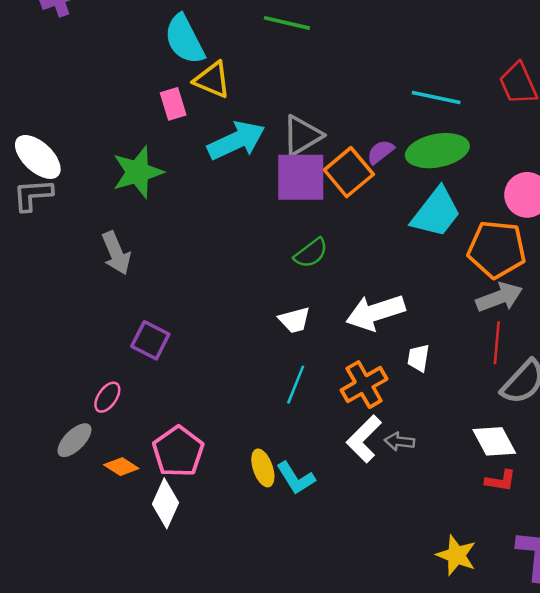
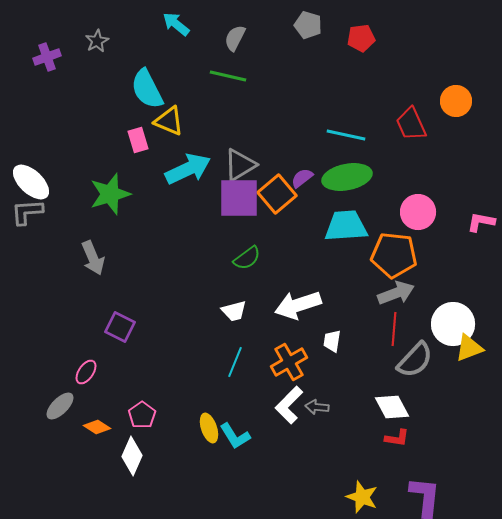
cyan trapezoid: (436, 213) -> (346, 226), turned -132
pink pentagon: (178, 452) -> (142, 415), size x0.7

